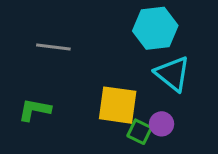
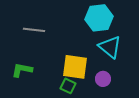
green square: (140, 132) -> (68, 86), moved

